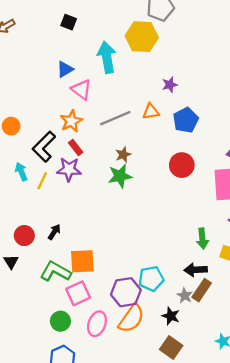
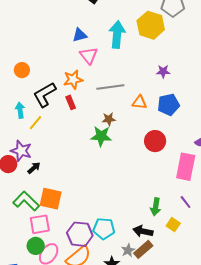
orange triangle: (151, 112) -> (139, 102), moved
purple star: (69, 169) -> (21, 151), moved
green circle: (60, 321) -> (36, 246), moved

